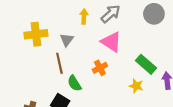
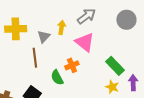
yellow arrow: (84, 16) -> (62, 27), moved
green semicircle: (74, 83) -> (57, 77), moved
yellow star: (136, 86) -> (112, 87), moved

